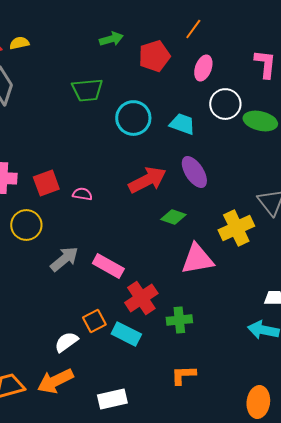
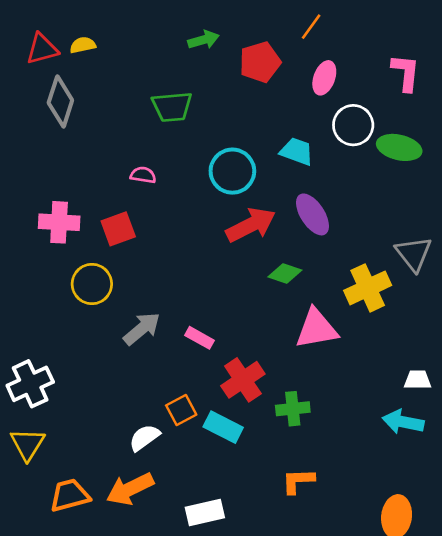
cyan circle: (133, 118) -> (232, 171), moved
pink semicircle: (82, 194) -> (143, 175), moved
pink rectangle: (108, 266) -> (200, 338), size x0.7

